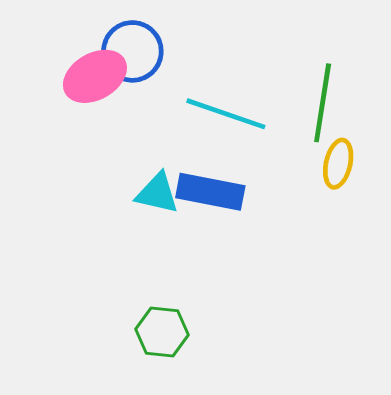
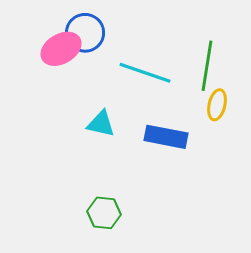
blue rectangle: (210, 192) -> (166, 137), moved

